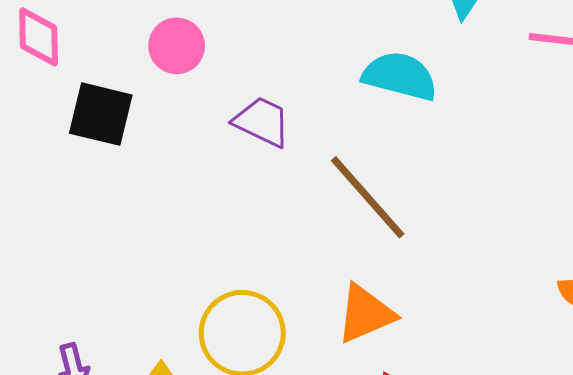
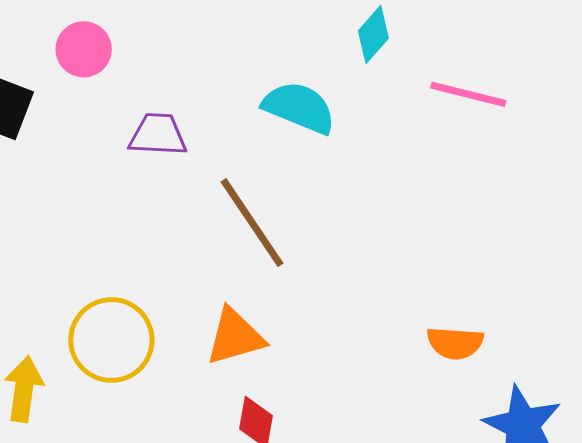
purple trapezoid: (262, 122) -> (158, 135), turned -30

